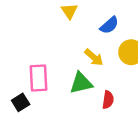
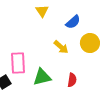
green triangle: (81, 83) -> (42, 77), moved

